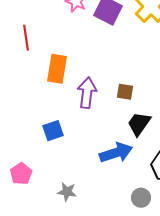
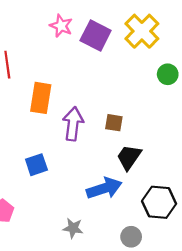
gray star: (67, 192) -> (73, 228), moved

